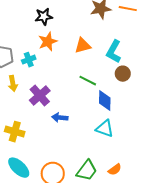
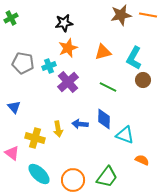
yellow arrow: (13, 84) -> (58, 129), moved
purple cross: (40, 96) -> (68, 82), moved
blue diamond: (105, 101) -> (104, 119), moved
orange semicircle: (115, 170) -> (142, 160), moved, turned -120

